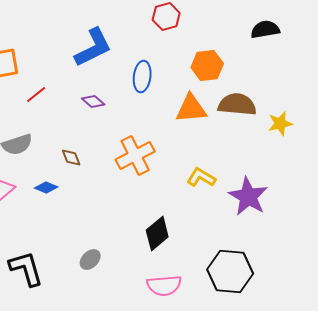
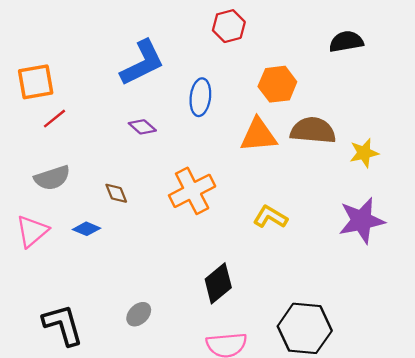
red line: (36, 94) -> (55, 119), moved
purple star: (248, 196) -> (362, 221), moved, turned 30

